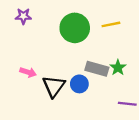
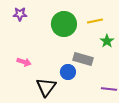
green star: (118, 68) -> (107, 41), moved
black triangle: (54, 86) -> (46, 87), moved

